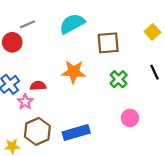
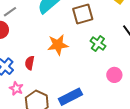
red semicircle: (38, 86) -> (30, 63), turned -64
pink star: (25, 102) -> (16, 88), moved

